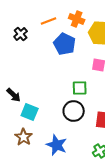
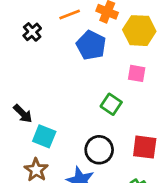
green square: (80, 88) -> (111, 104), turned 35
black circle: (74, 111) -> (99, 150), moved

